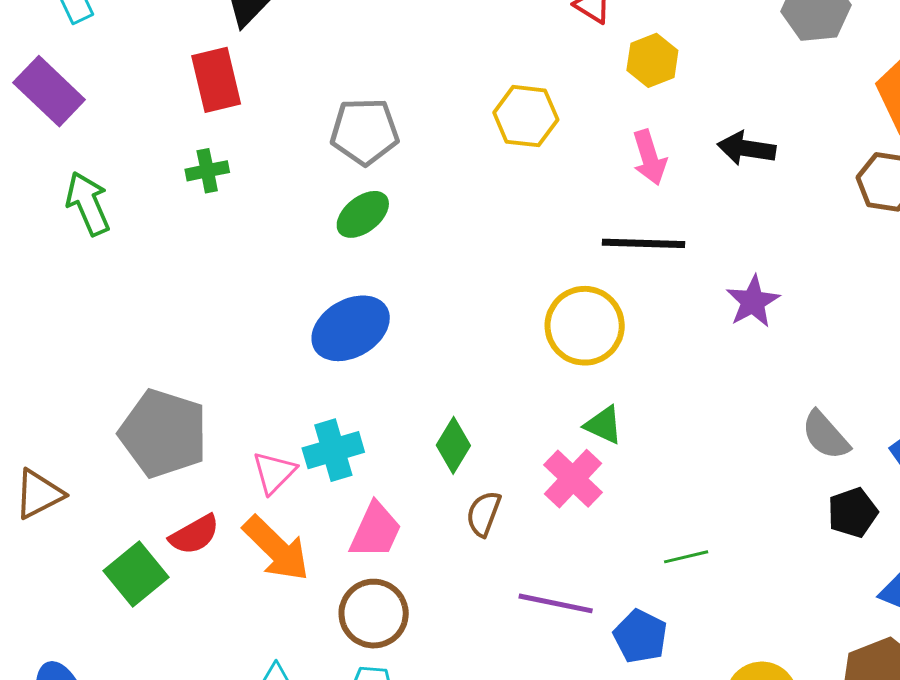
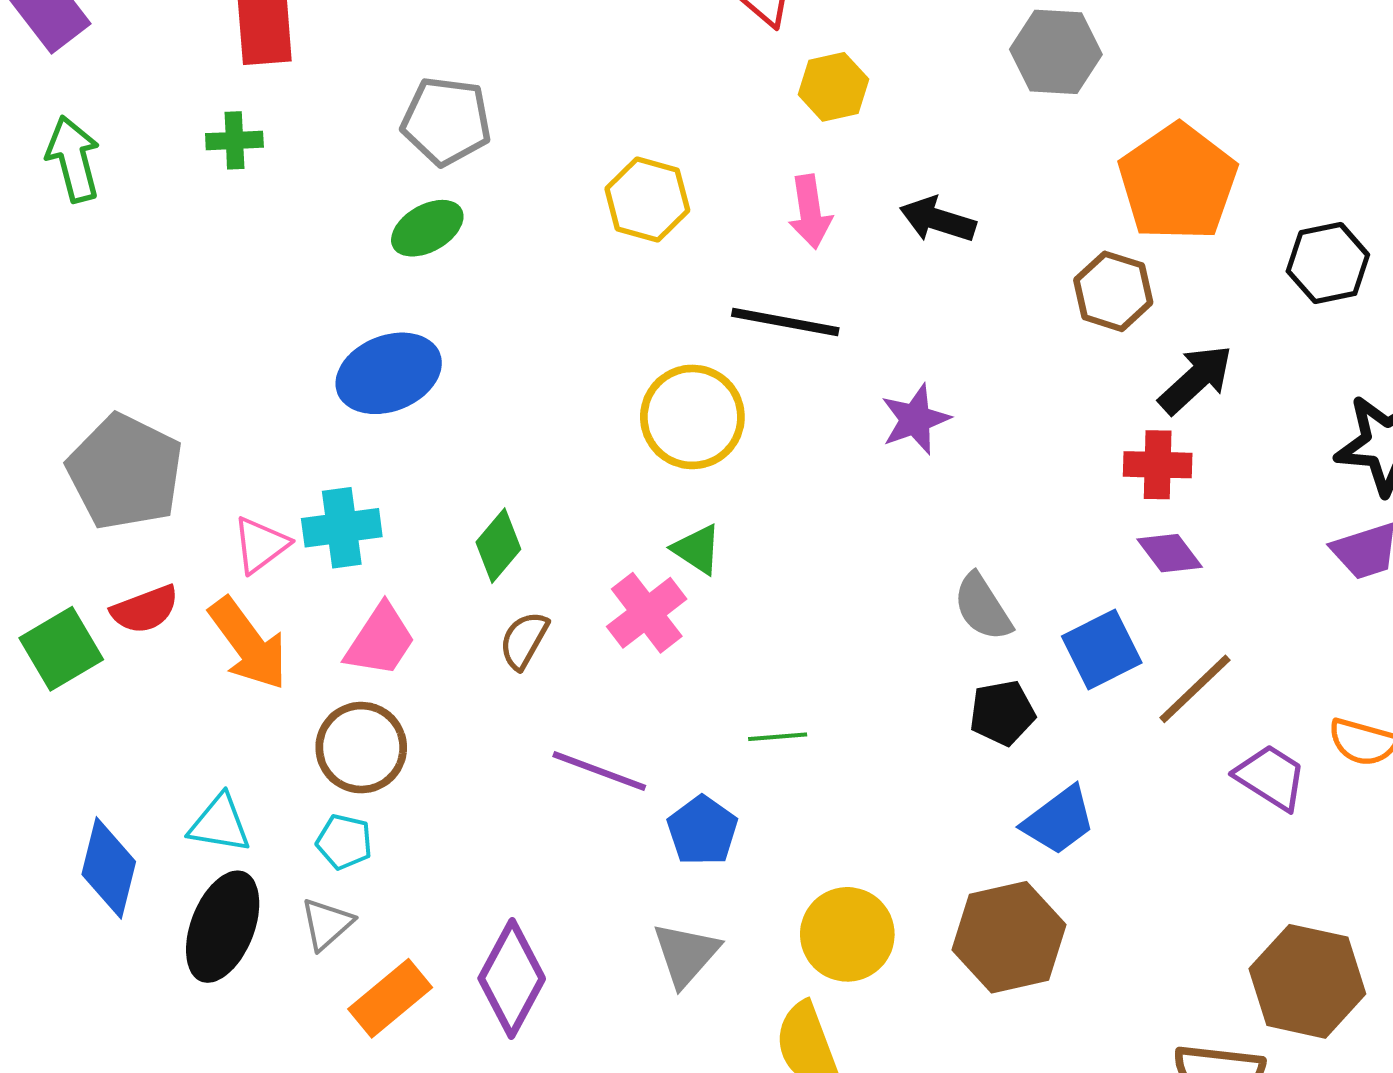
yellow hexagon: (526, 116) -> (647, 200), moved

